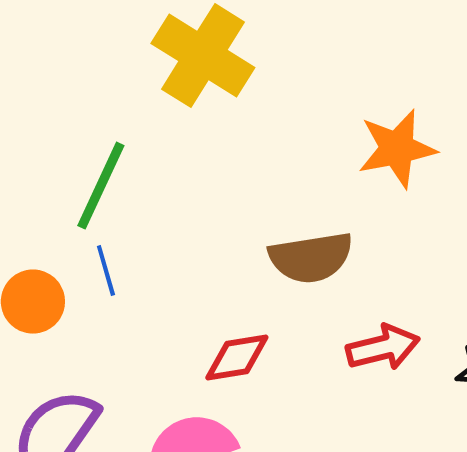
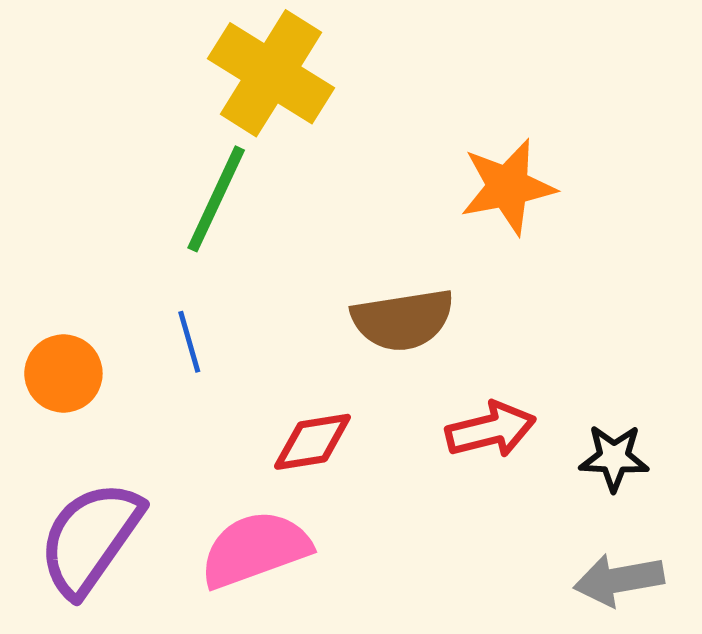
green line: (101, 186) -> (216, 199), moved
blue line: (106, 271) -> (189, 342), moved

